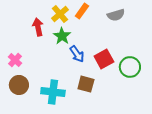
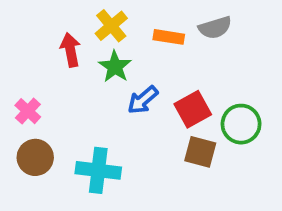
orange rectangle: (82, 11) -> (169, 37), moved, turned 63
blue arrow: (77, 54) -> (143, 100), turned 84
brown square: (86, 84) -> (200, 152), moved

